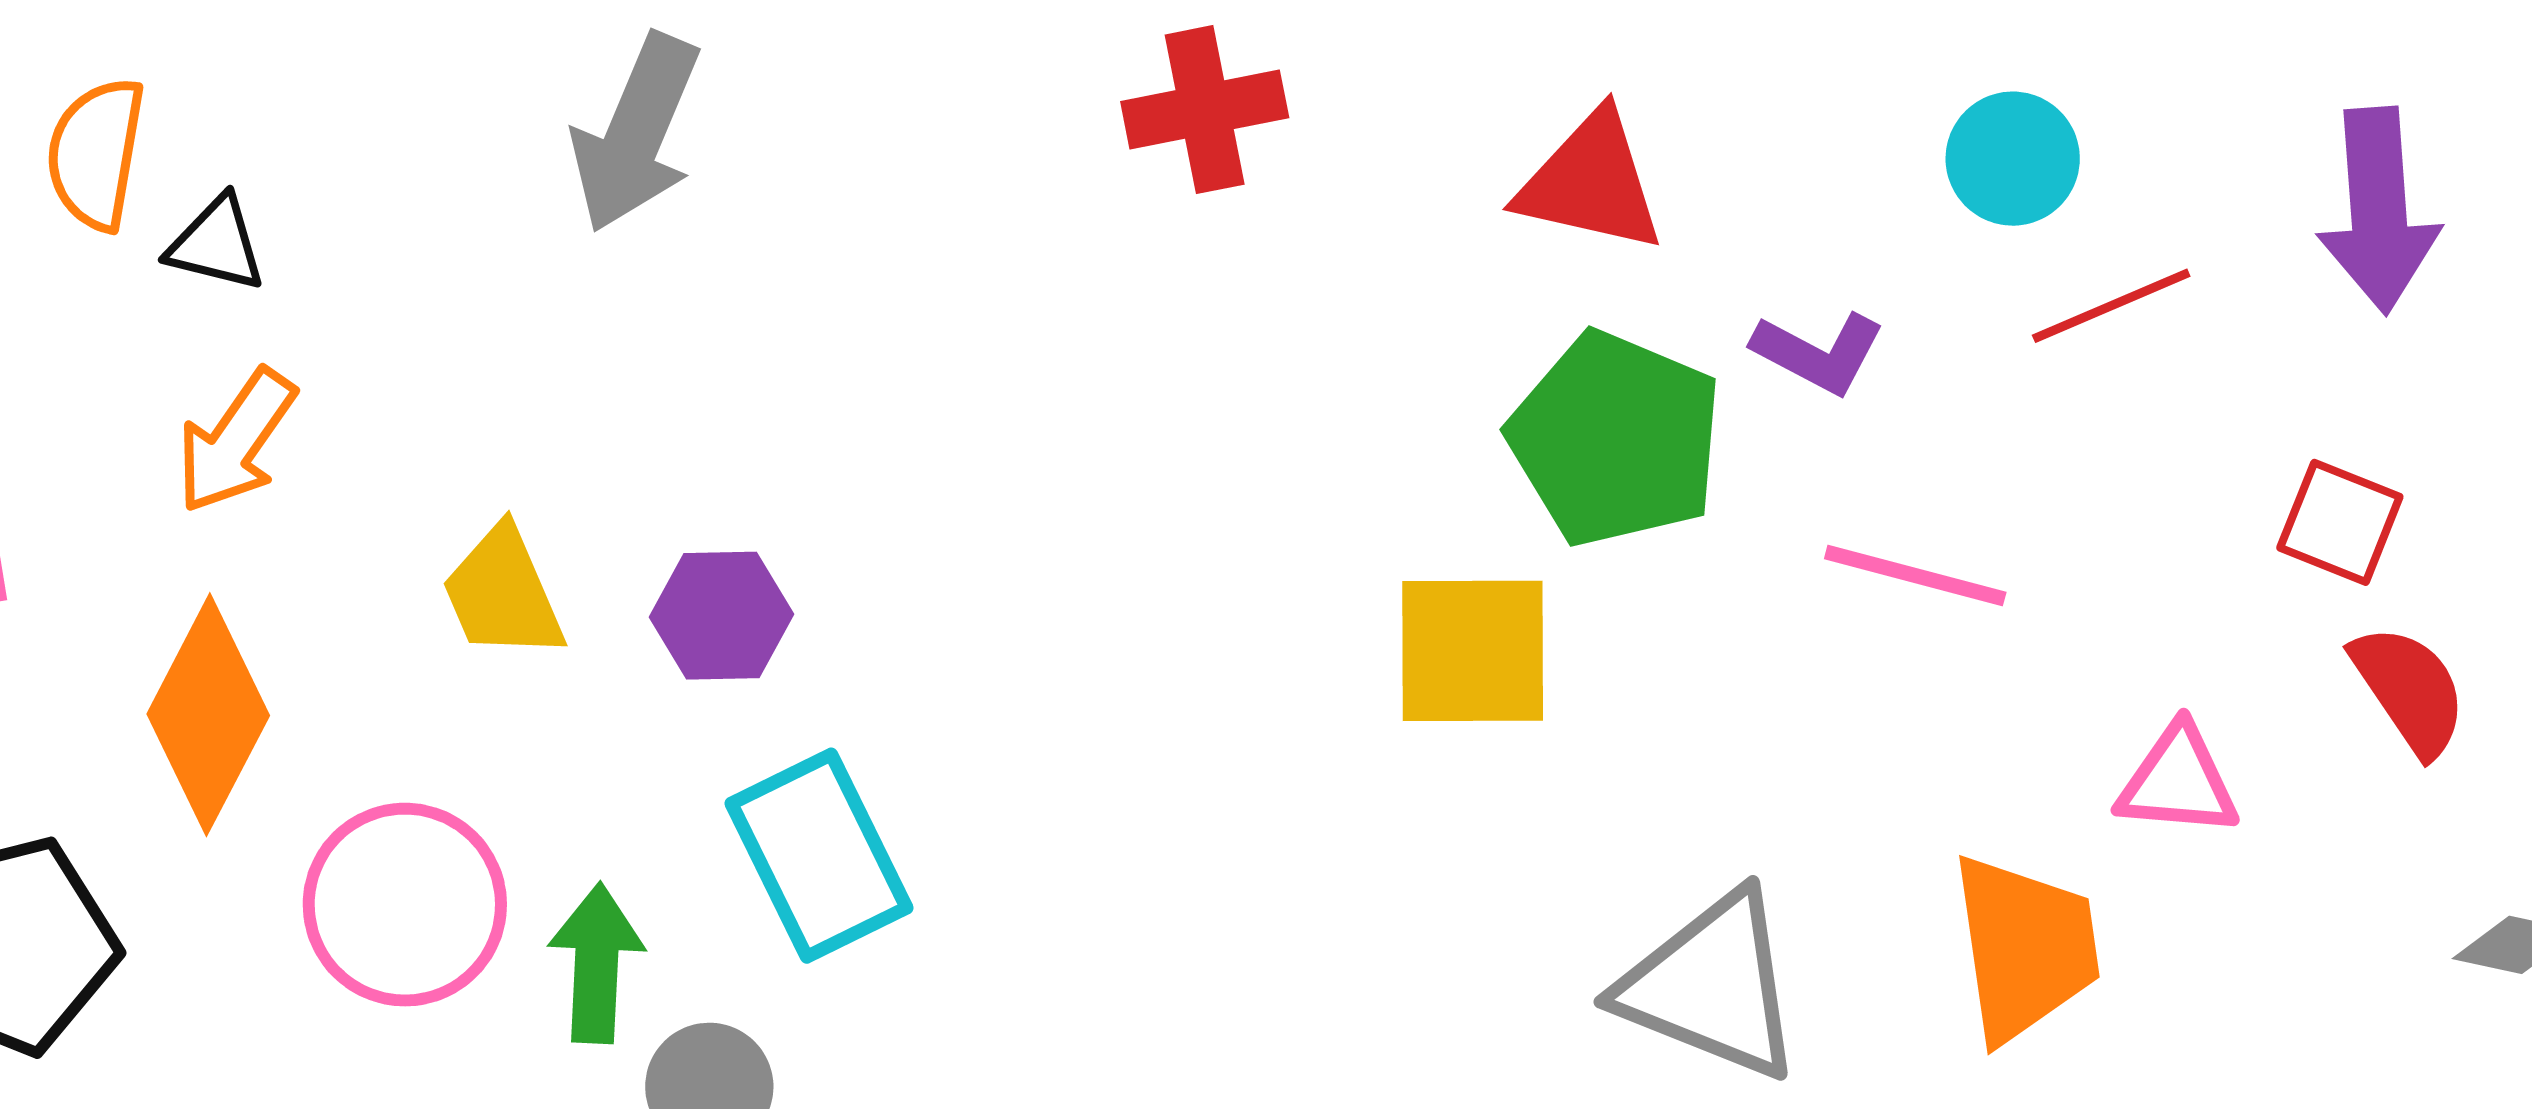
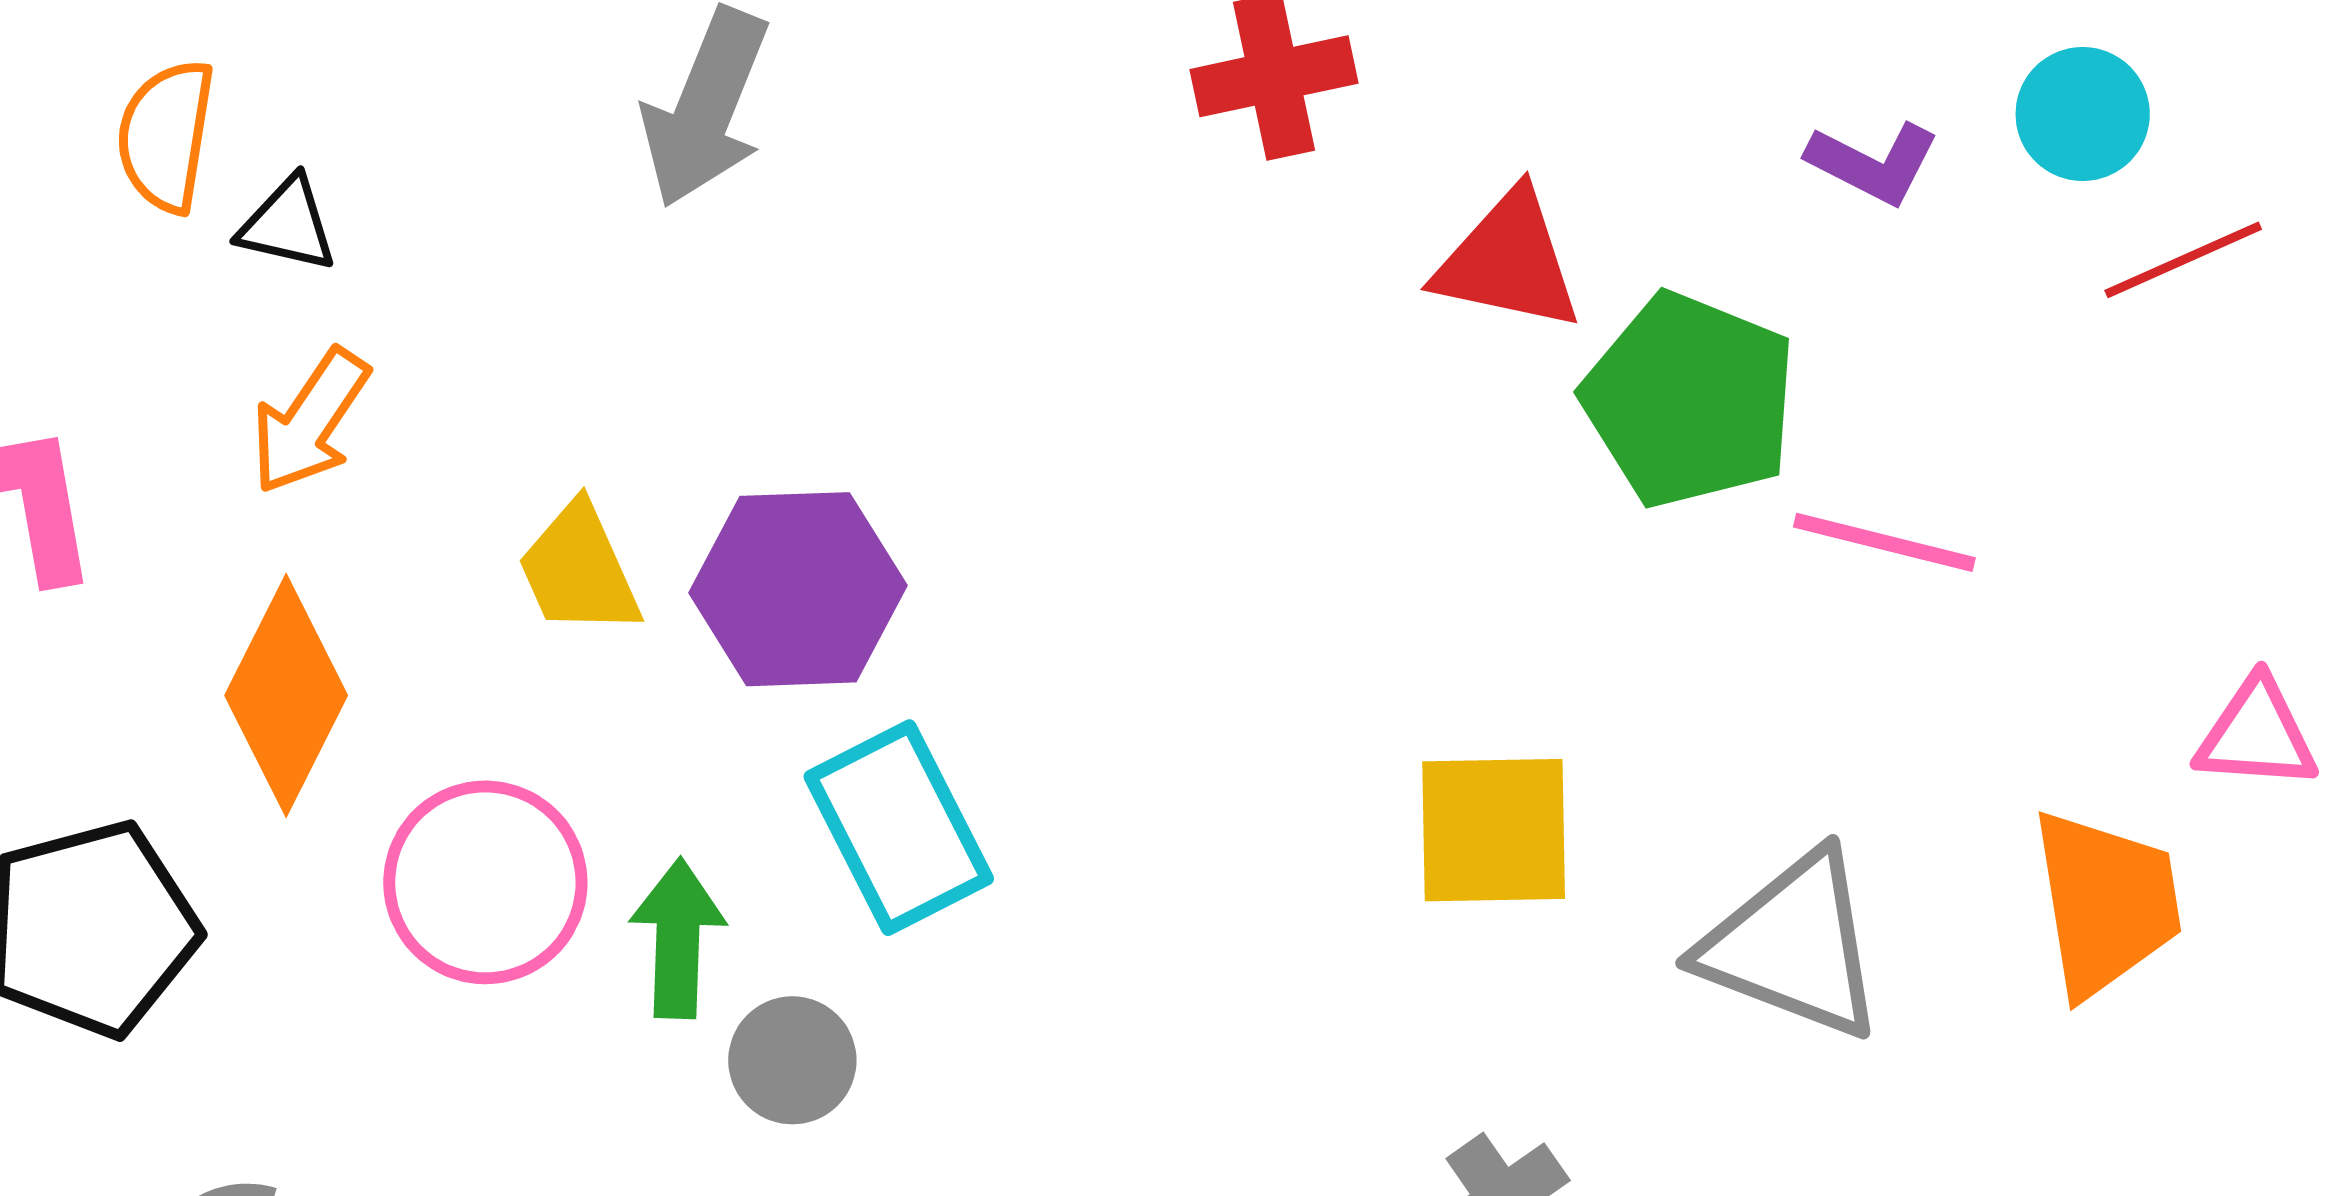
red triangle: (1591, 182) -> (1508, 261), moved
purple L-shape: (1819, 353) -> (1873, 163), moved
pink line: (1915, 576) -> (1884, 542), moved
purple hexagon: (722, 616) -> (798, 589), size x1.5
yellow square: (1473, 651) -> (1494, 830), moved

